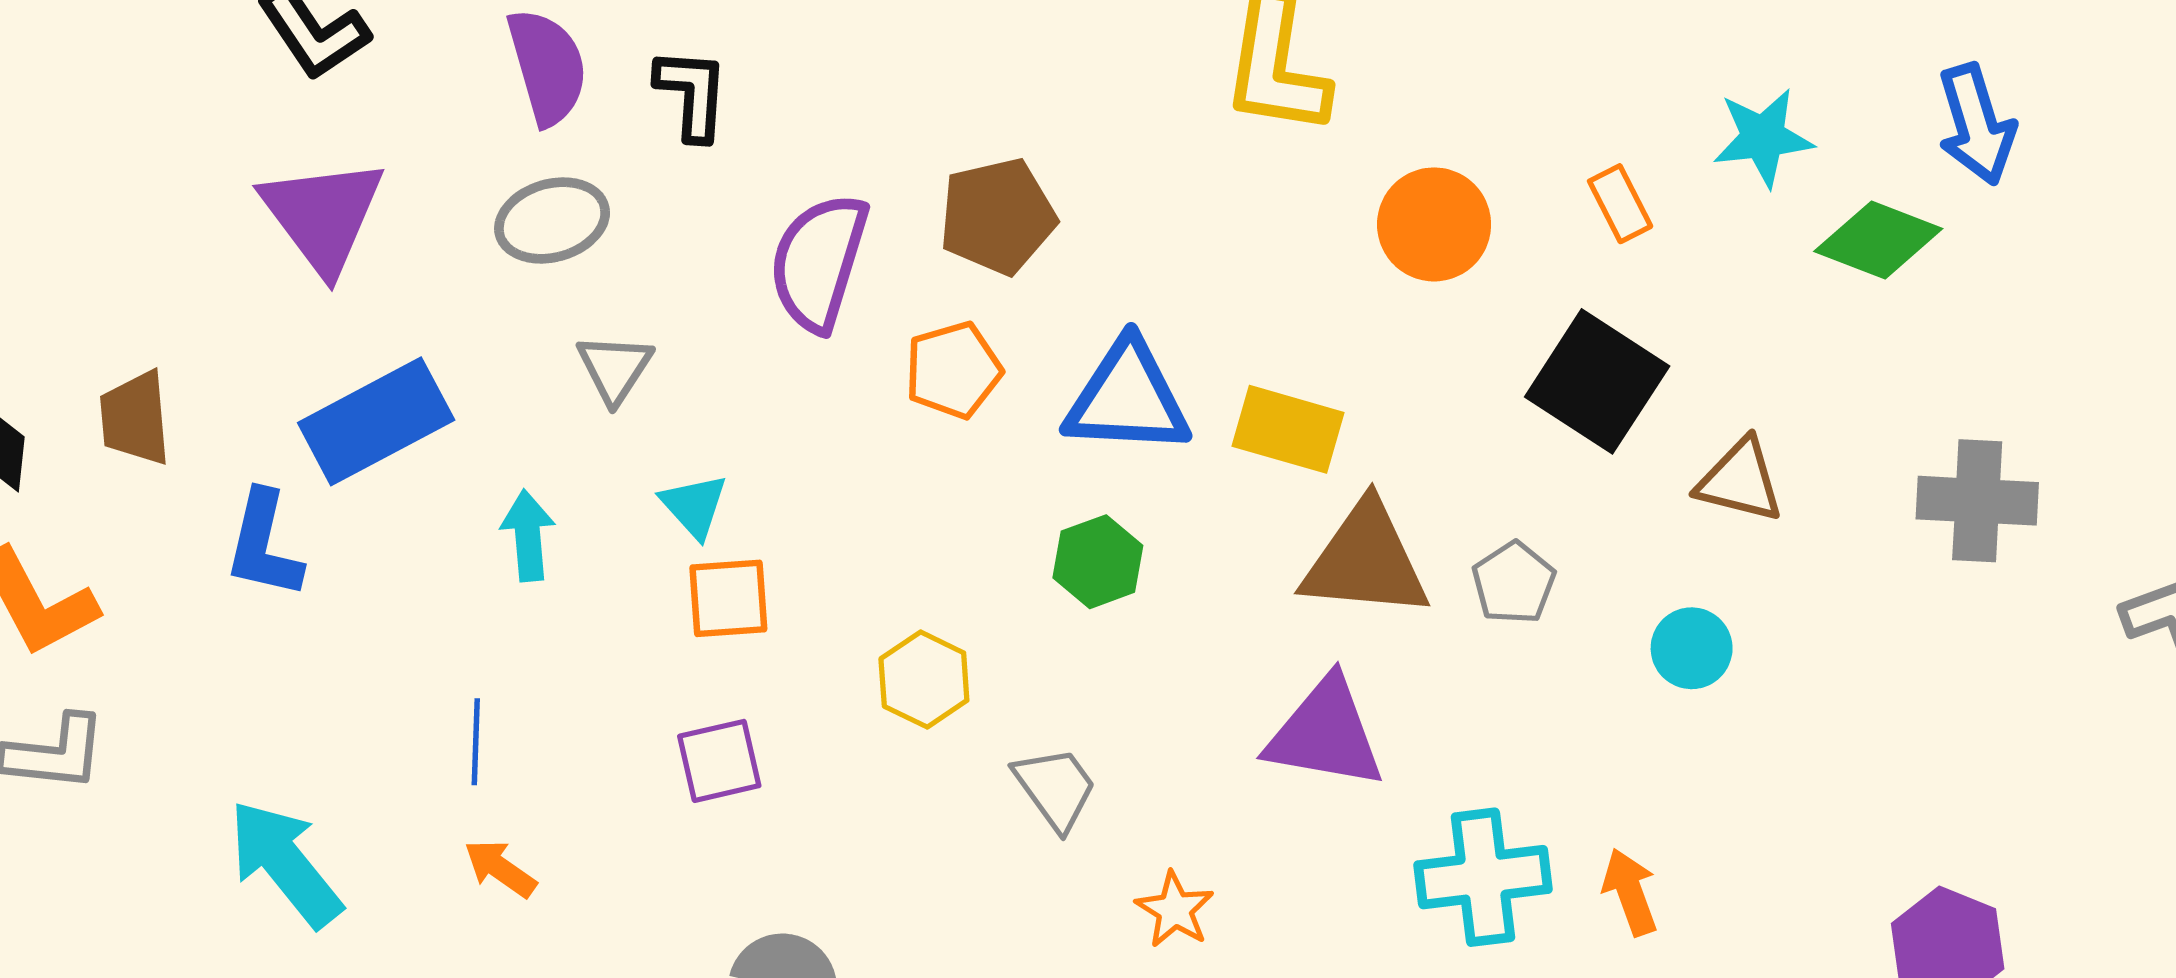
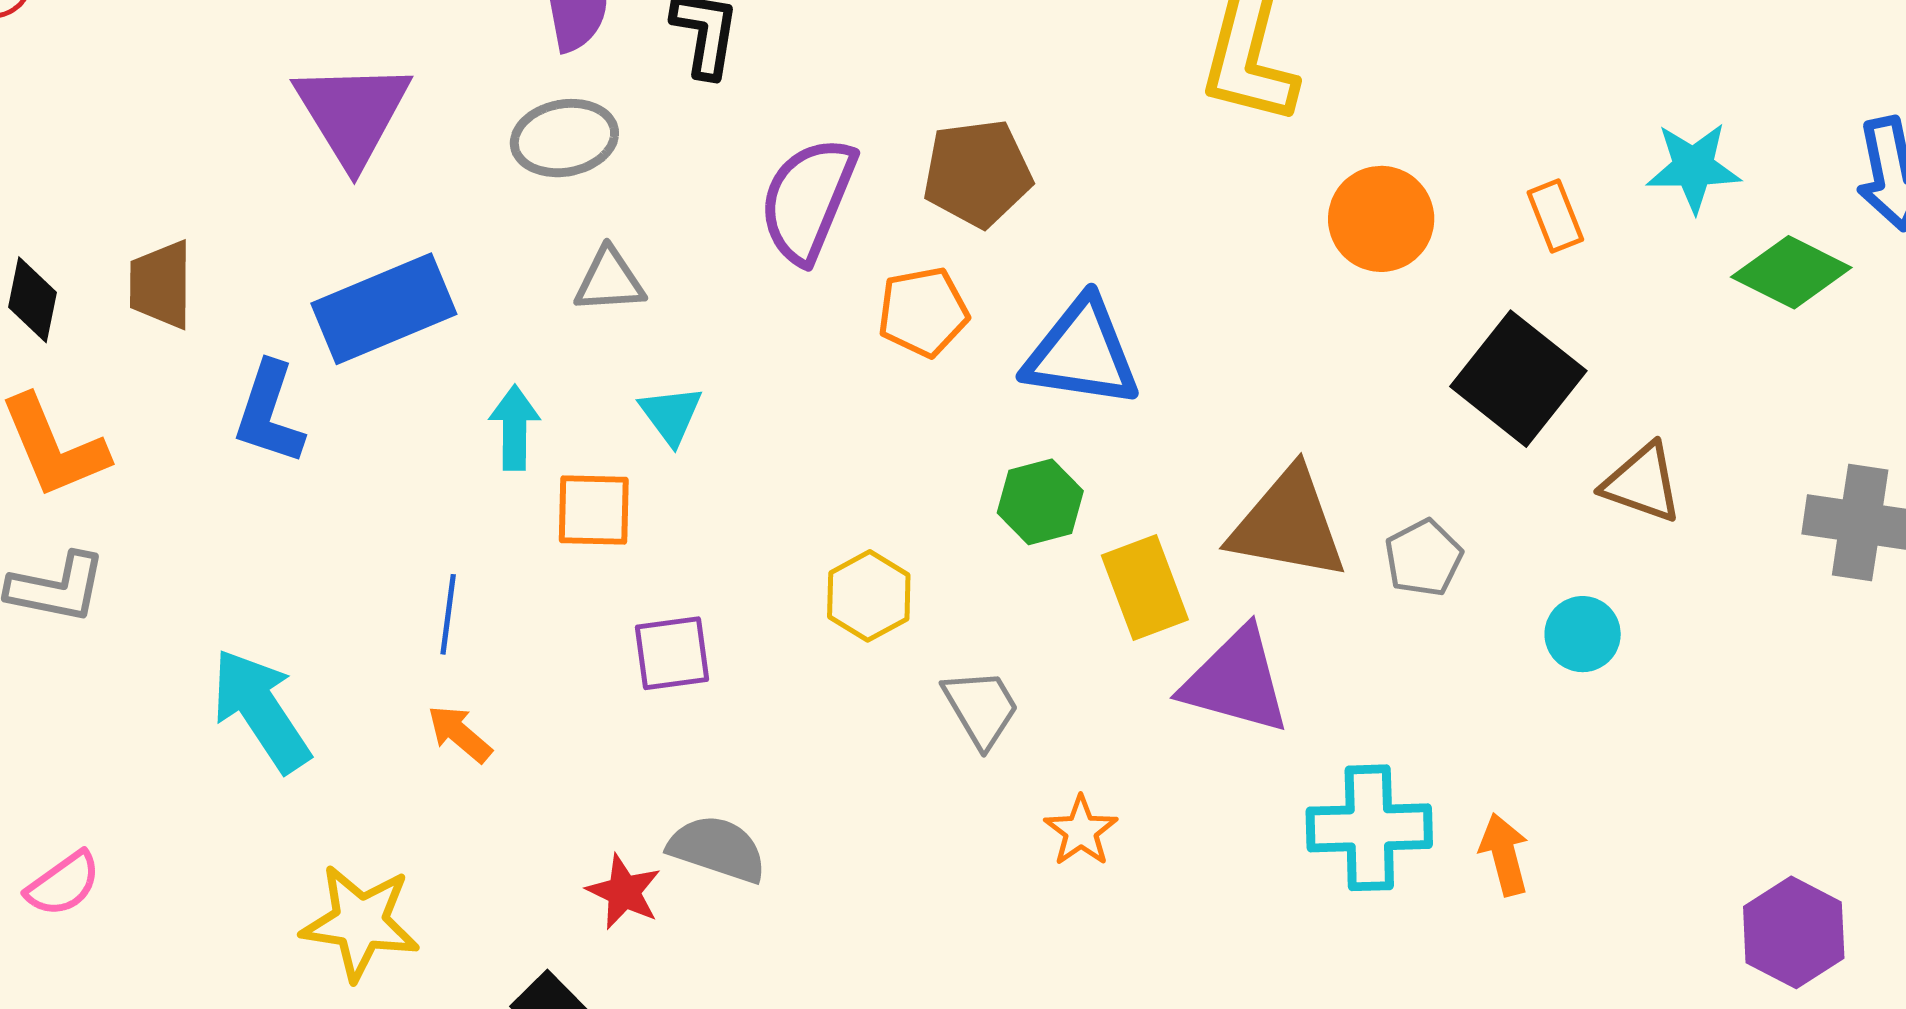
gray triangle: (615, 368) -> (609, 280), turned 48
yellow rectangle: (1288, 429) -> (1145, 587), moved, turned 48
orange square: (728, 598) -> (594, 510), moved

